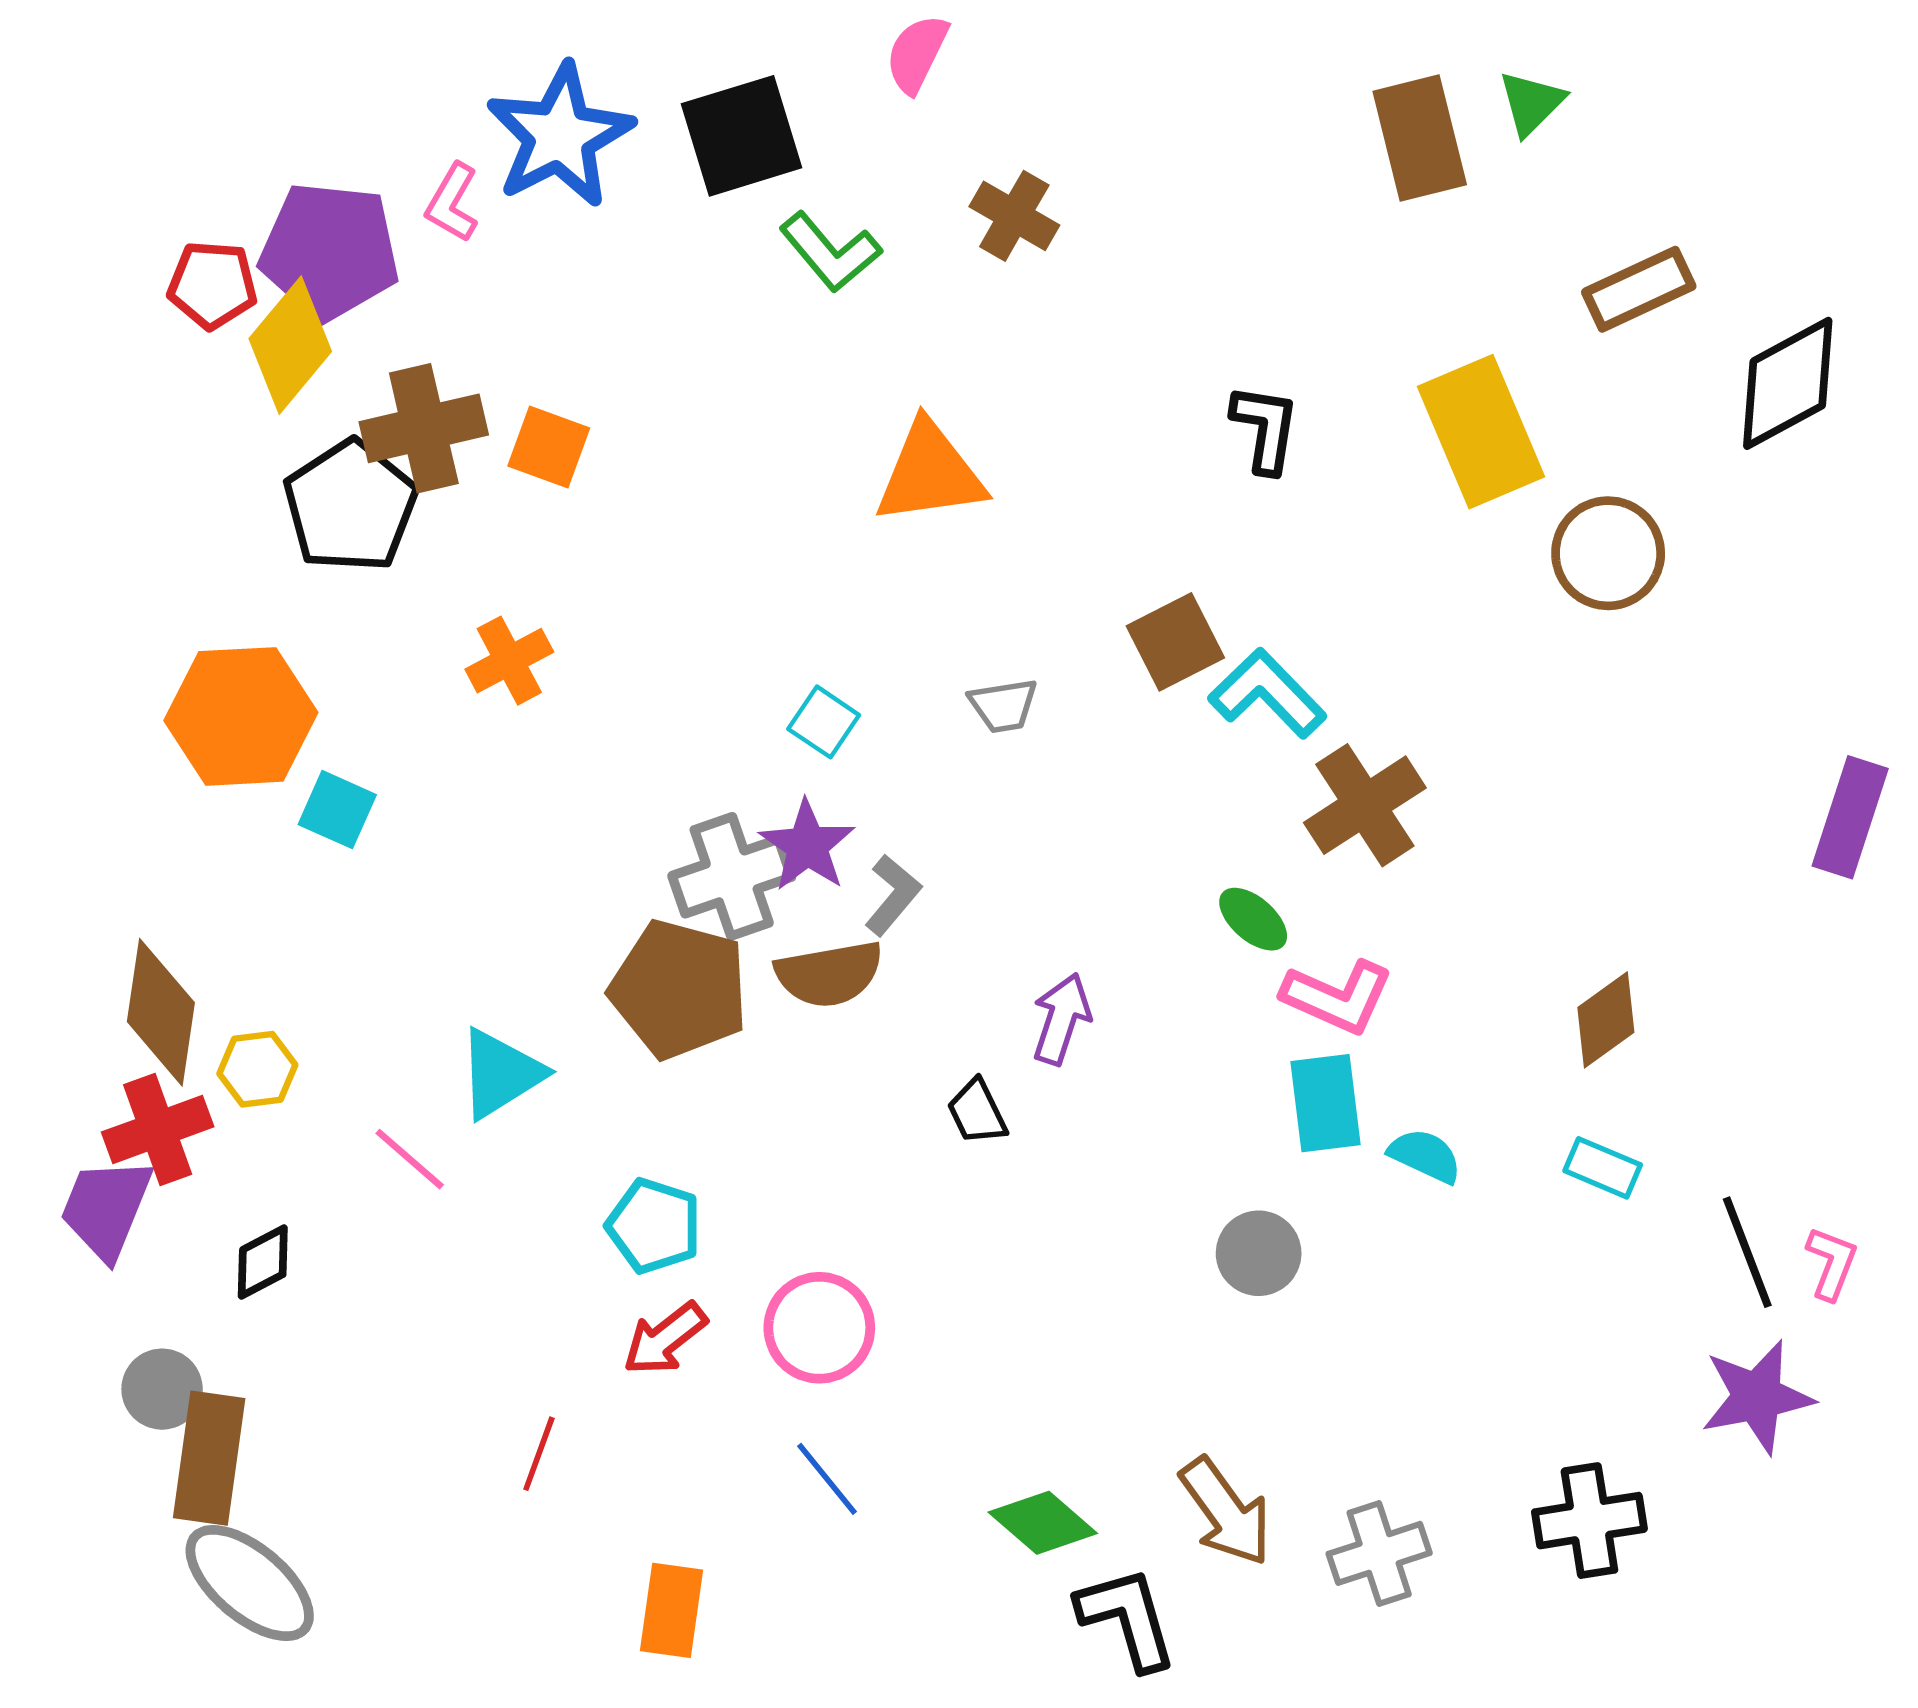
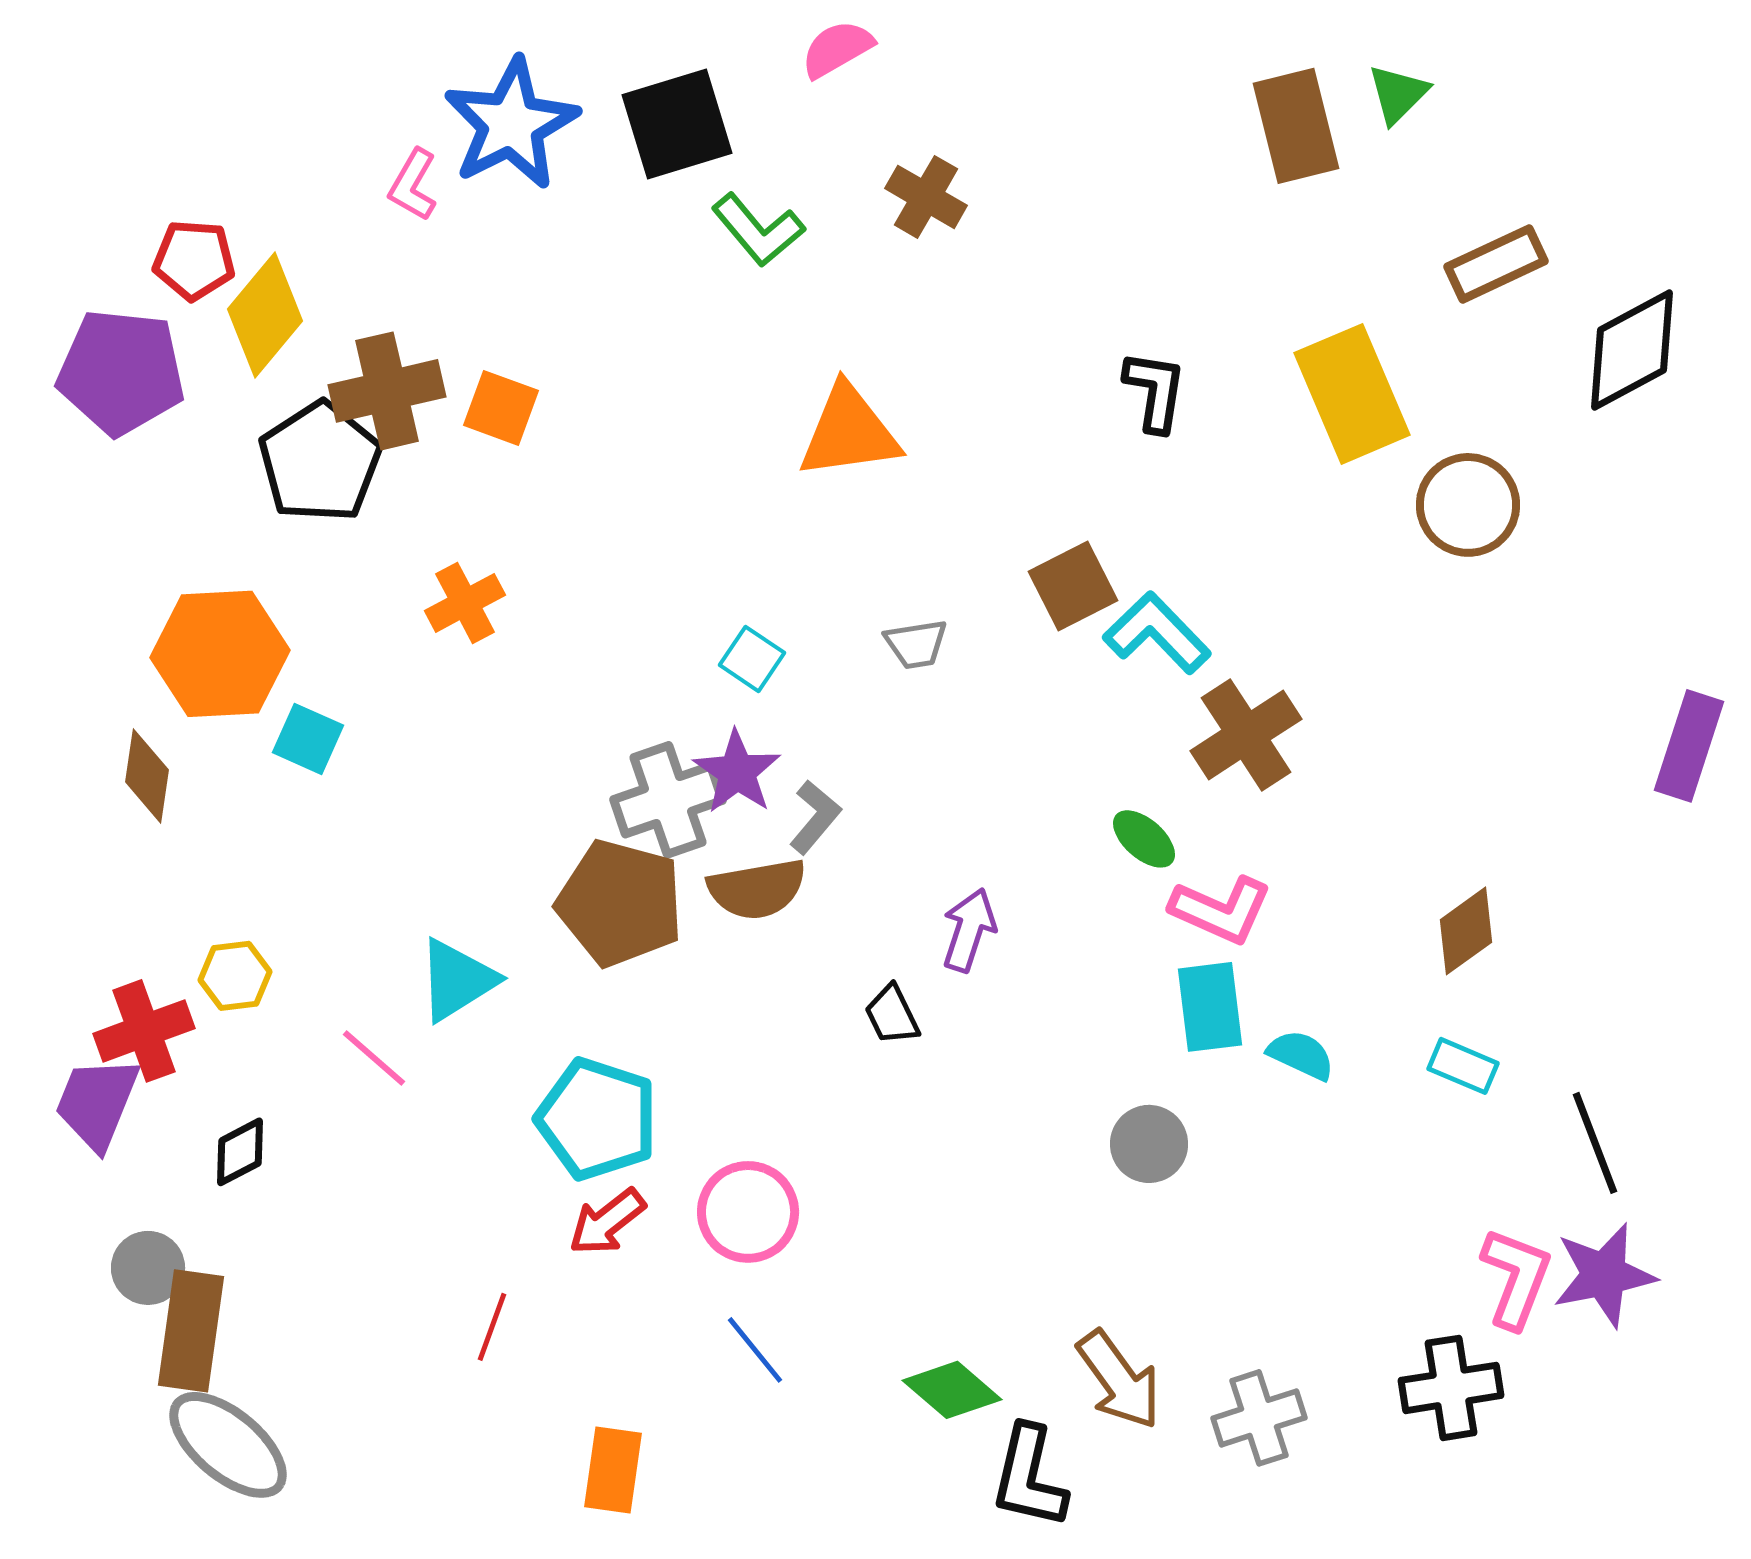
pink semicircle: (917, 54) -> (837, 49), turned 34
purple pentagon: (330, 251) -> (121, 372), moved
brown diamond: (161, 1012) -> (147, 776), moved, size x0.7
cyan pentagon: (654, 1226) -> (597, 1119), size x1.4
pink L-shape: (1832, 1263) -> (1516, 1278), moved, size x1.5
black L-shape: (1127, 1618) -> (1029, 1477), turned -151

